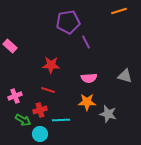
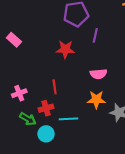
purple line: (86, 42) -> (95, 35), turned 40
red star: (51, 65) -> (65, 49), moved
red line: (48, 90) -> (55, 87), turned 64

